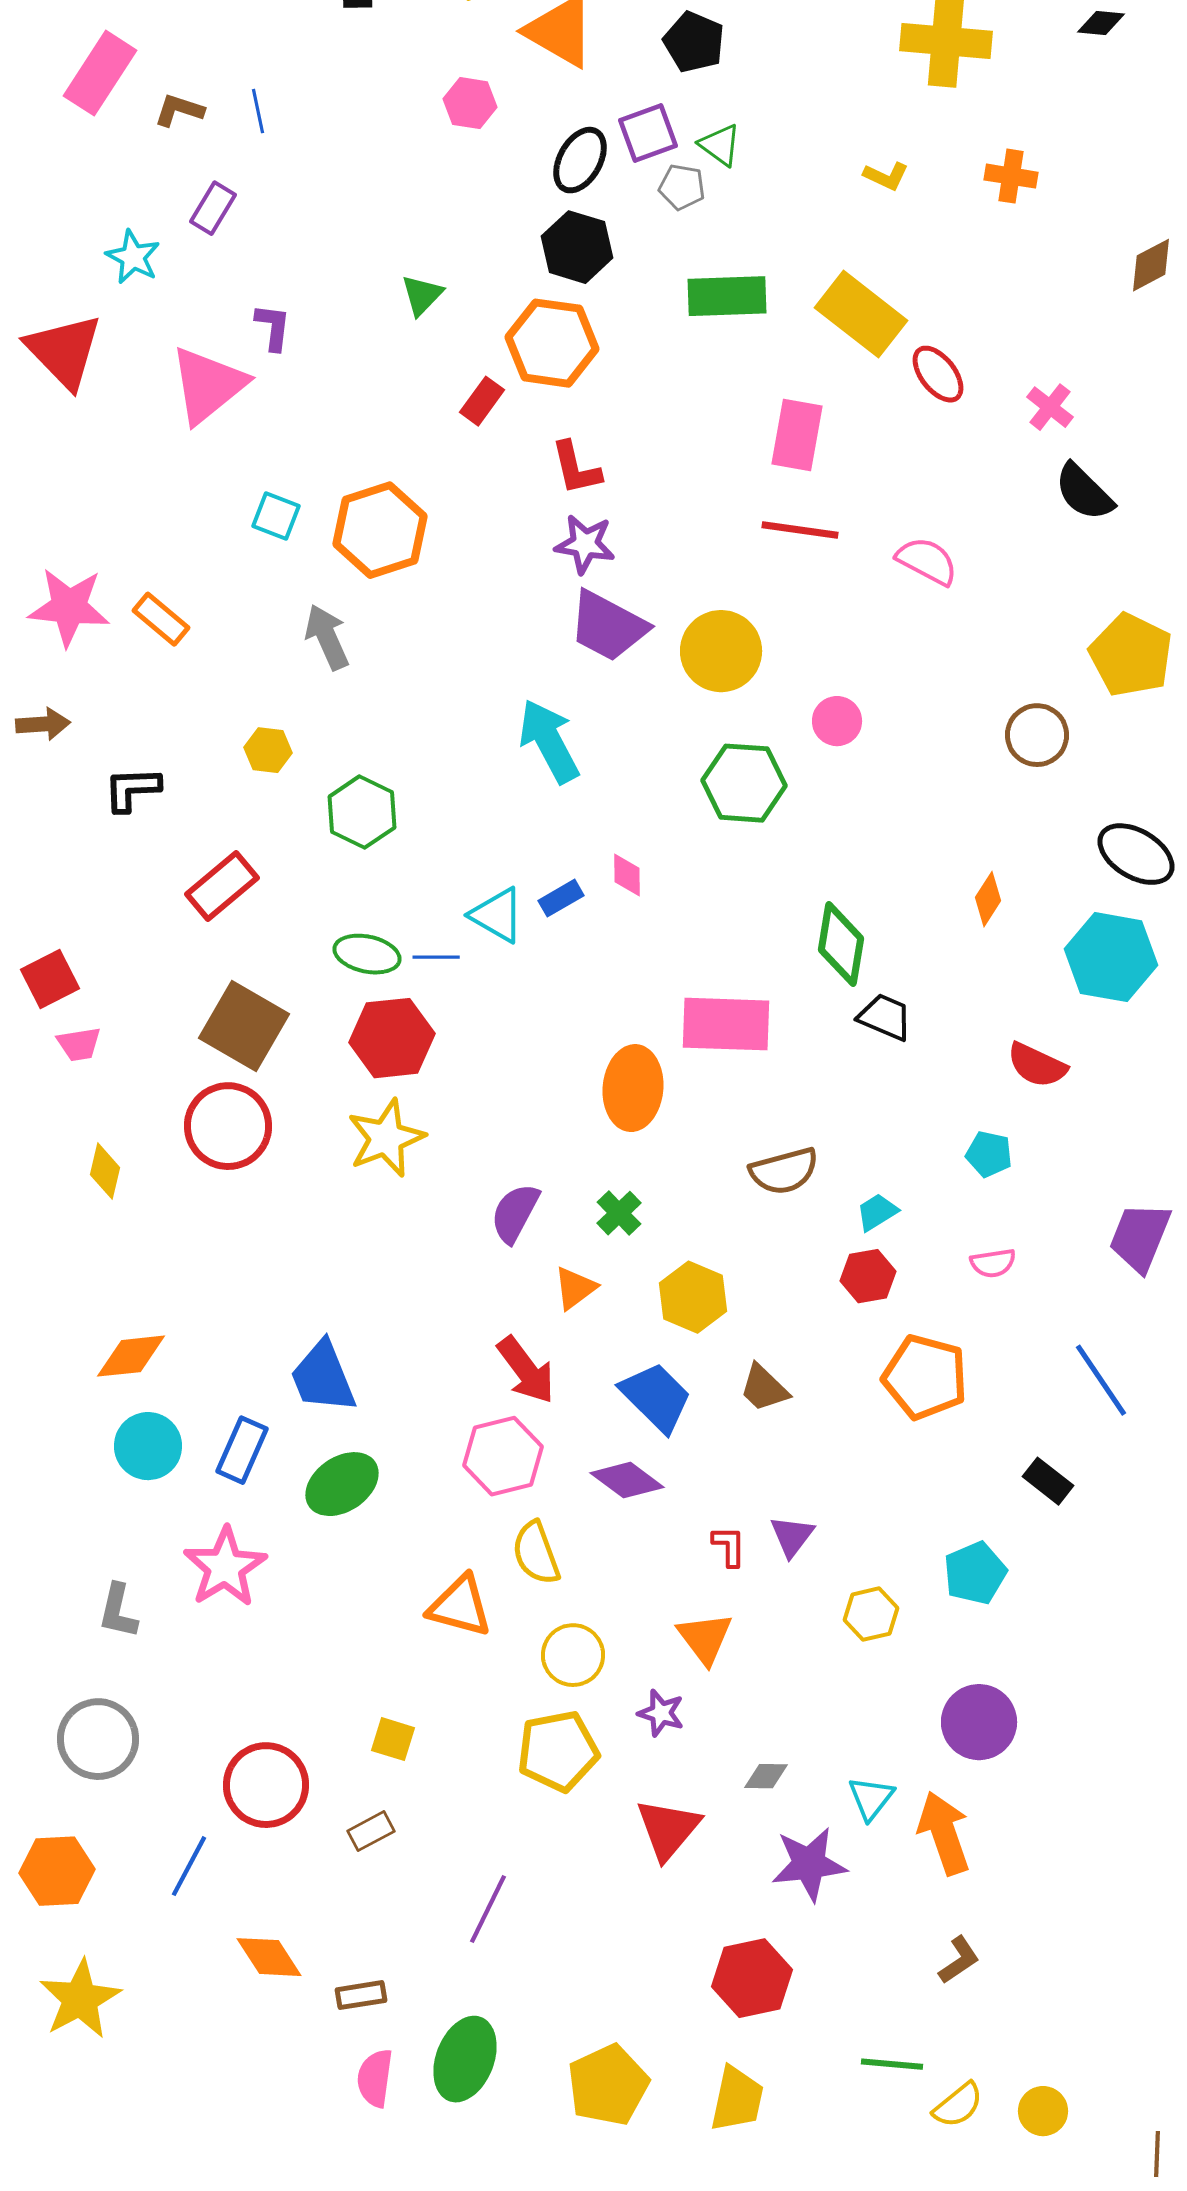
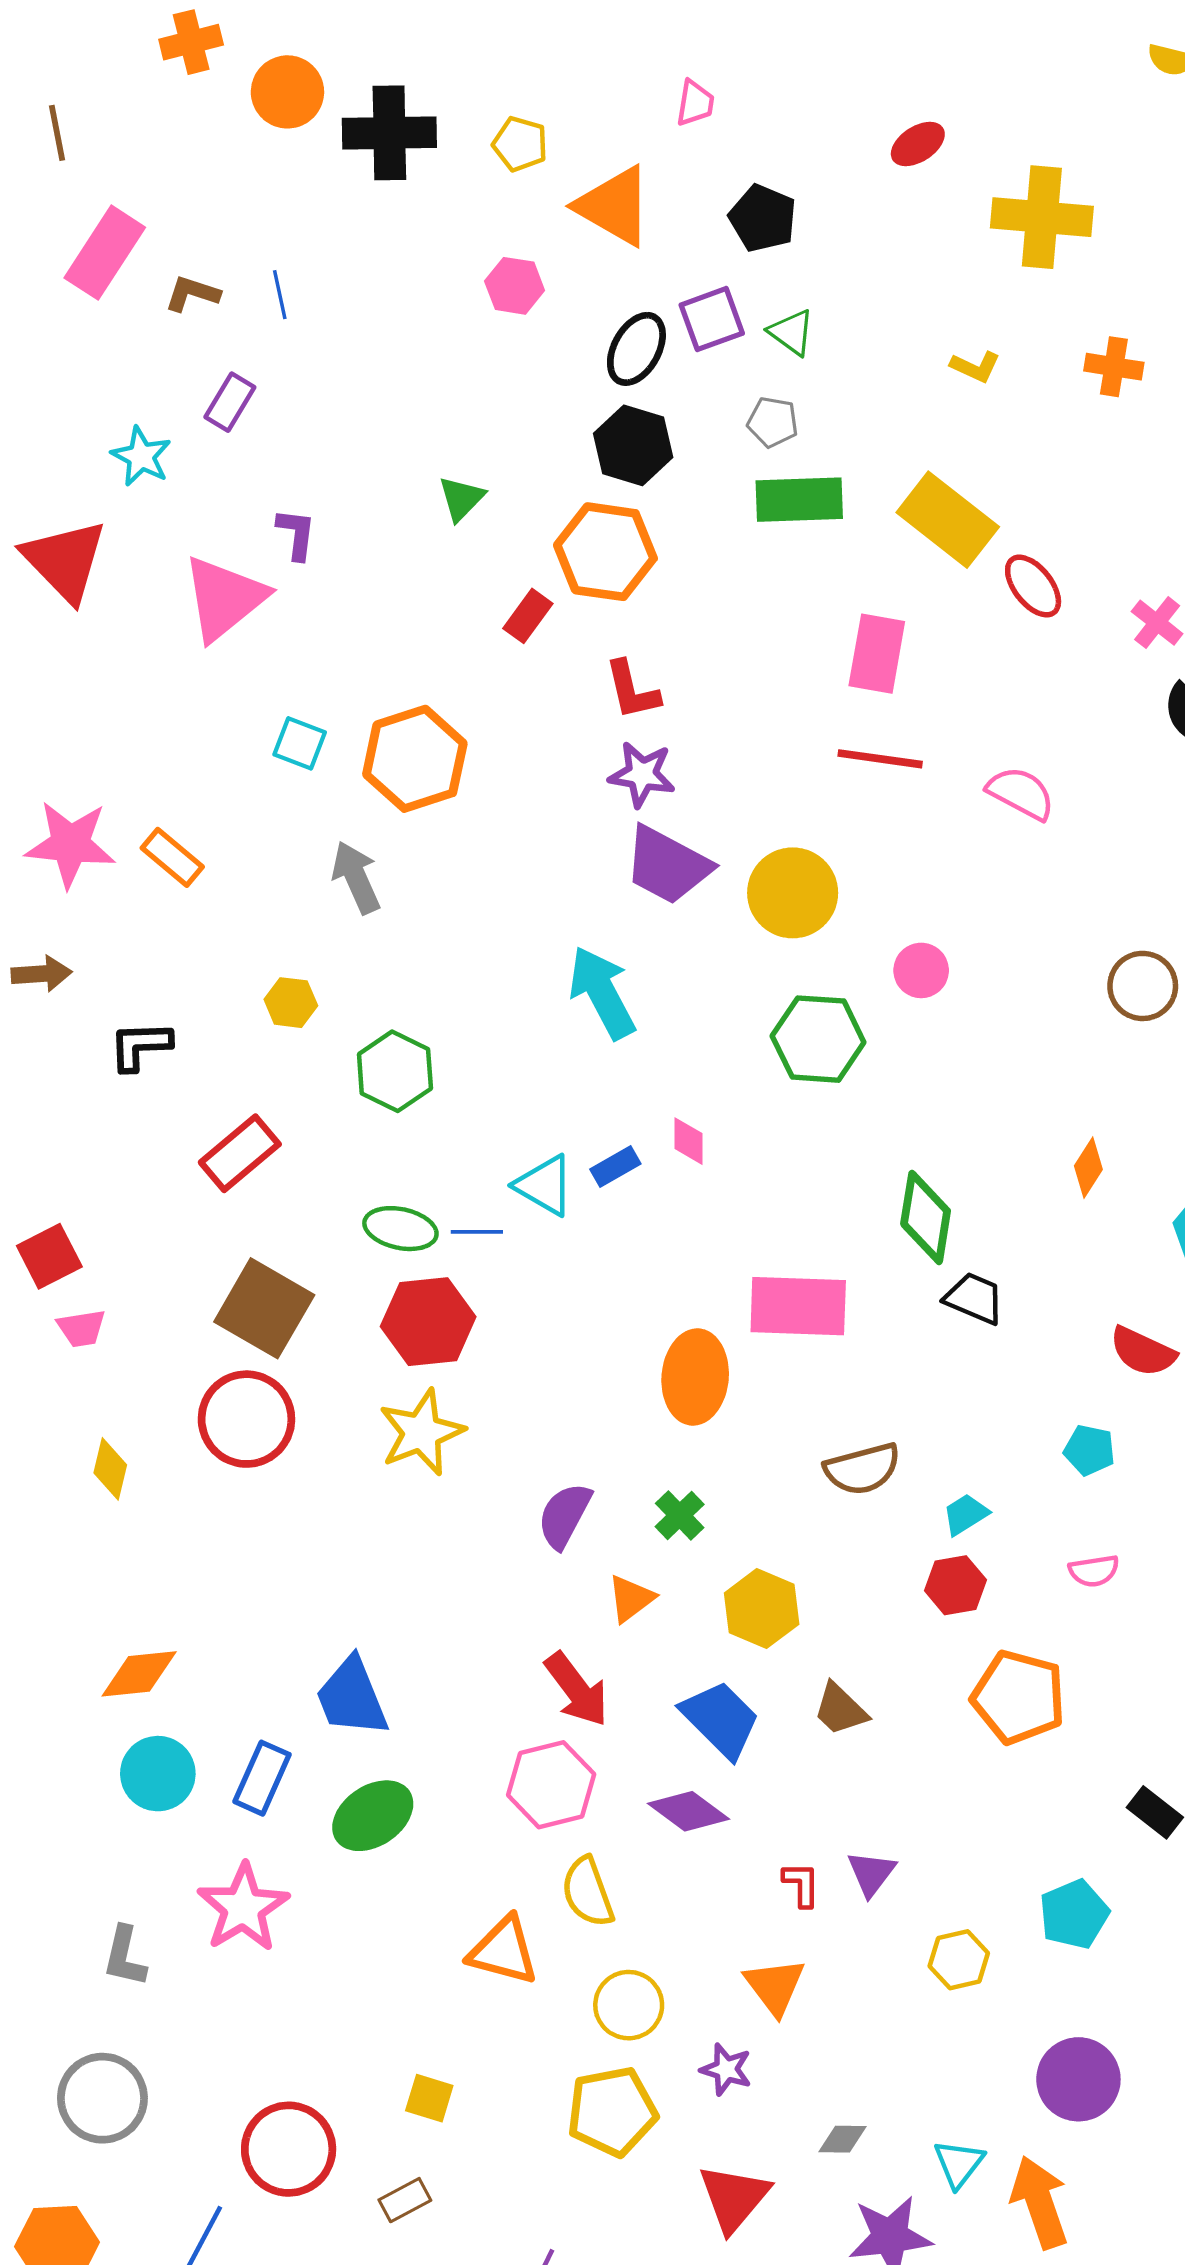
gray pentagon: (682, 187) -> (773, 422), moved

